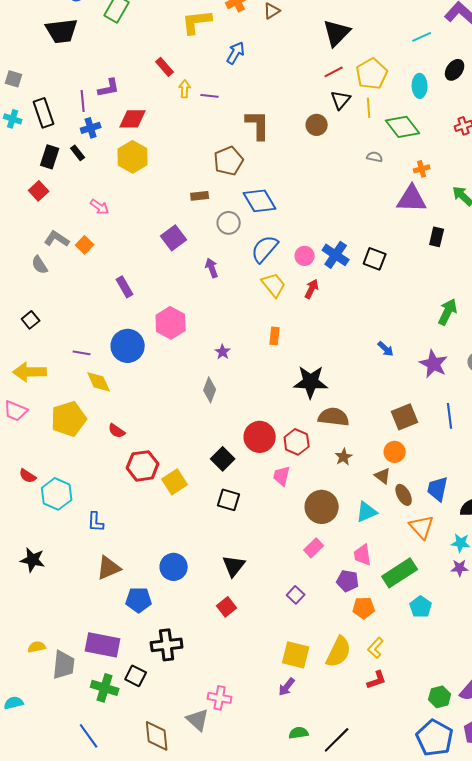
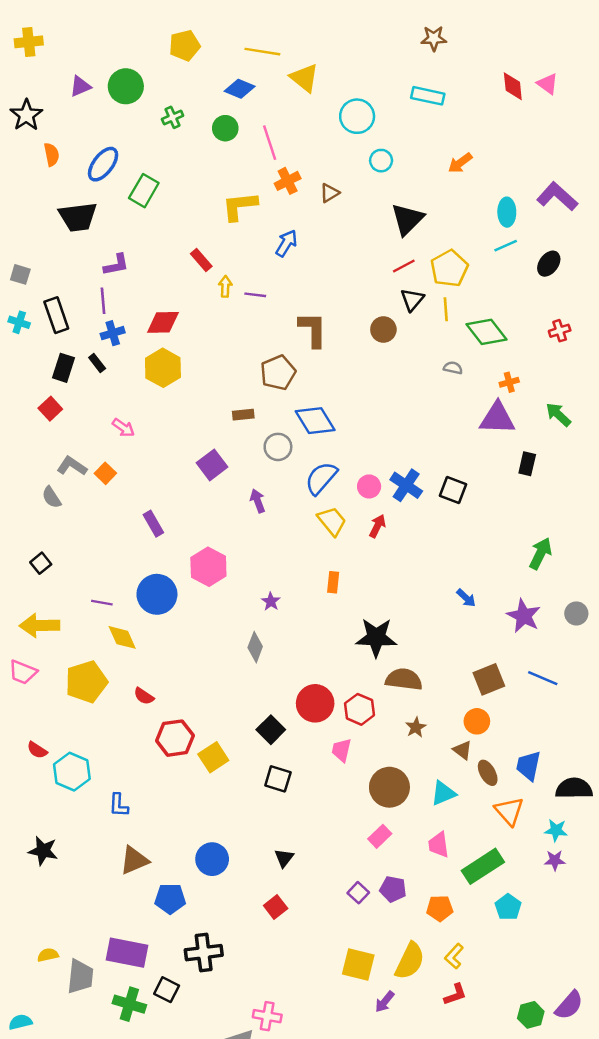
cyan line: (422, 37) -> (506, 246), moved
cyan ellipse: (420, 86) -> (507, 212), moved
purple L-shape: (109, 88) -> (116, 265), moved
blue line: (450, 416) -> (543, 678), turned -60
black triangle: (234, 566) -> (284, 858), size x0.7
purple pentagon: (348, 581) -> (393, 889), moved
purple arrow: (287, 687) -> (385, 1002), moved

